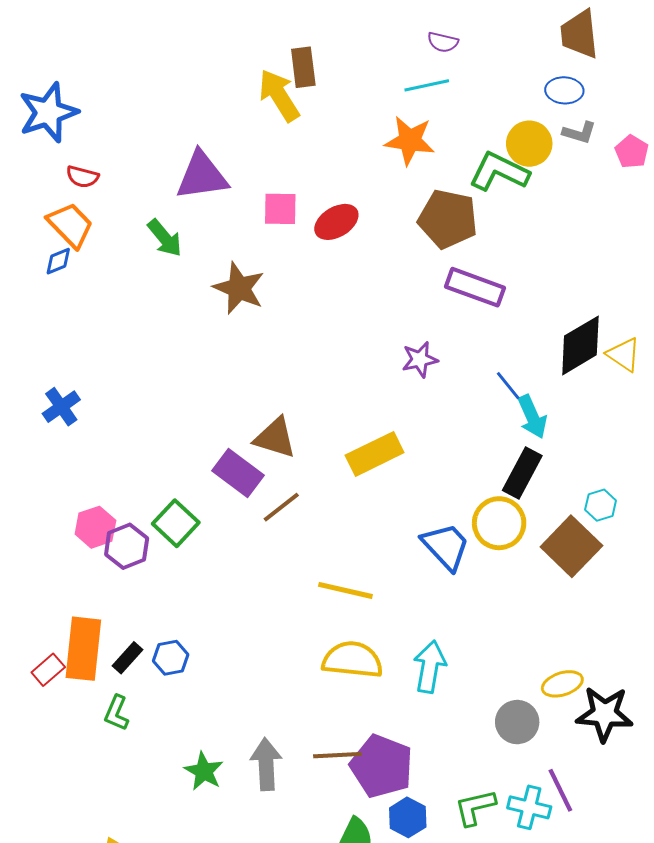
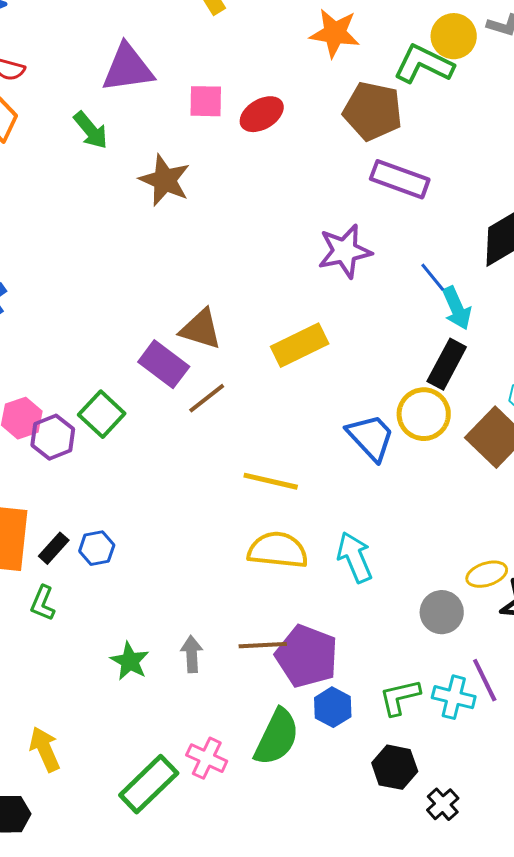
purple star: (420, 360) -> (345, 251), size x1.5
cyan arrow: (430, 667) -> (355, 557), turned -33
gray arrow: (266, 764) -> (192, 654), size x0.7

